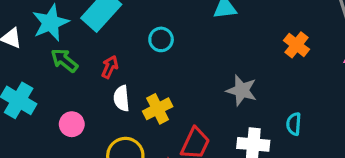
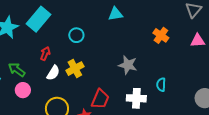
green arrow: (64, 60) -> (17, 70), moved
white semicircle: (122, 98) -> (53, 73), turned -140
yellow cross: (158, 109) -> (75, 69), moved

